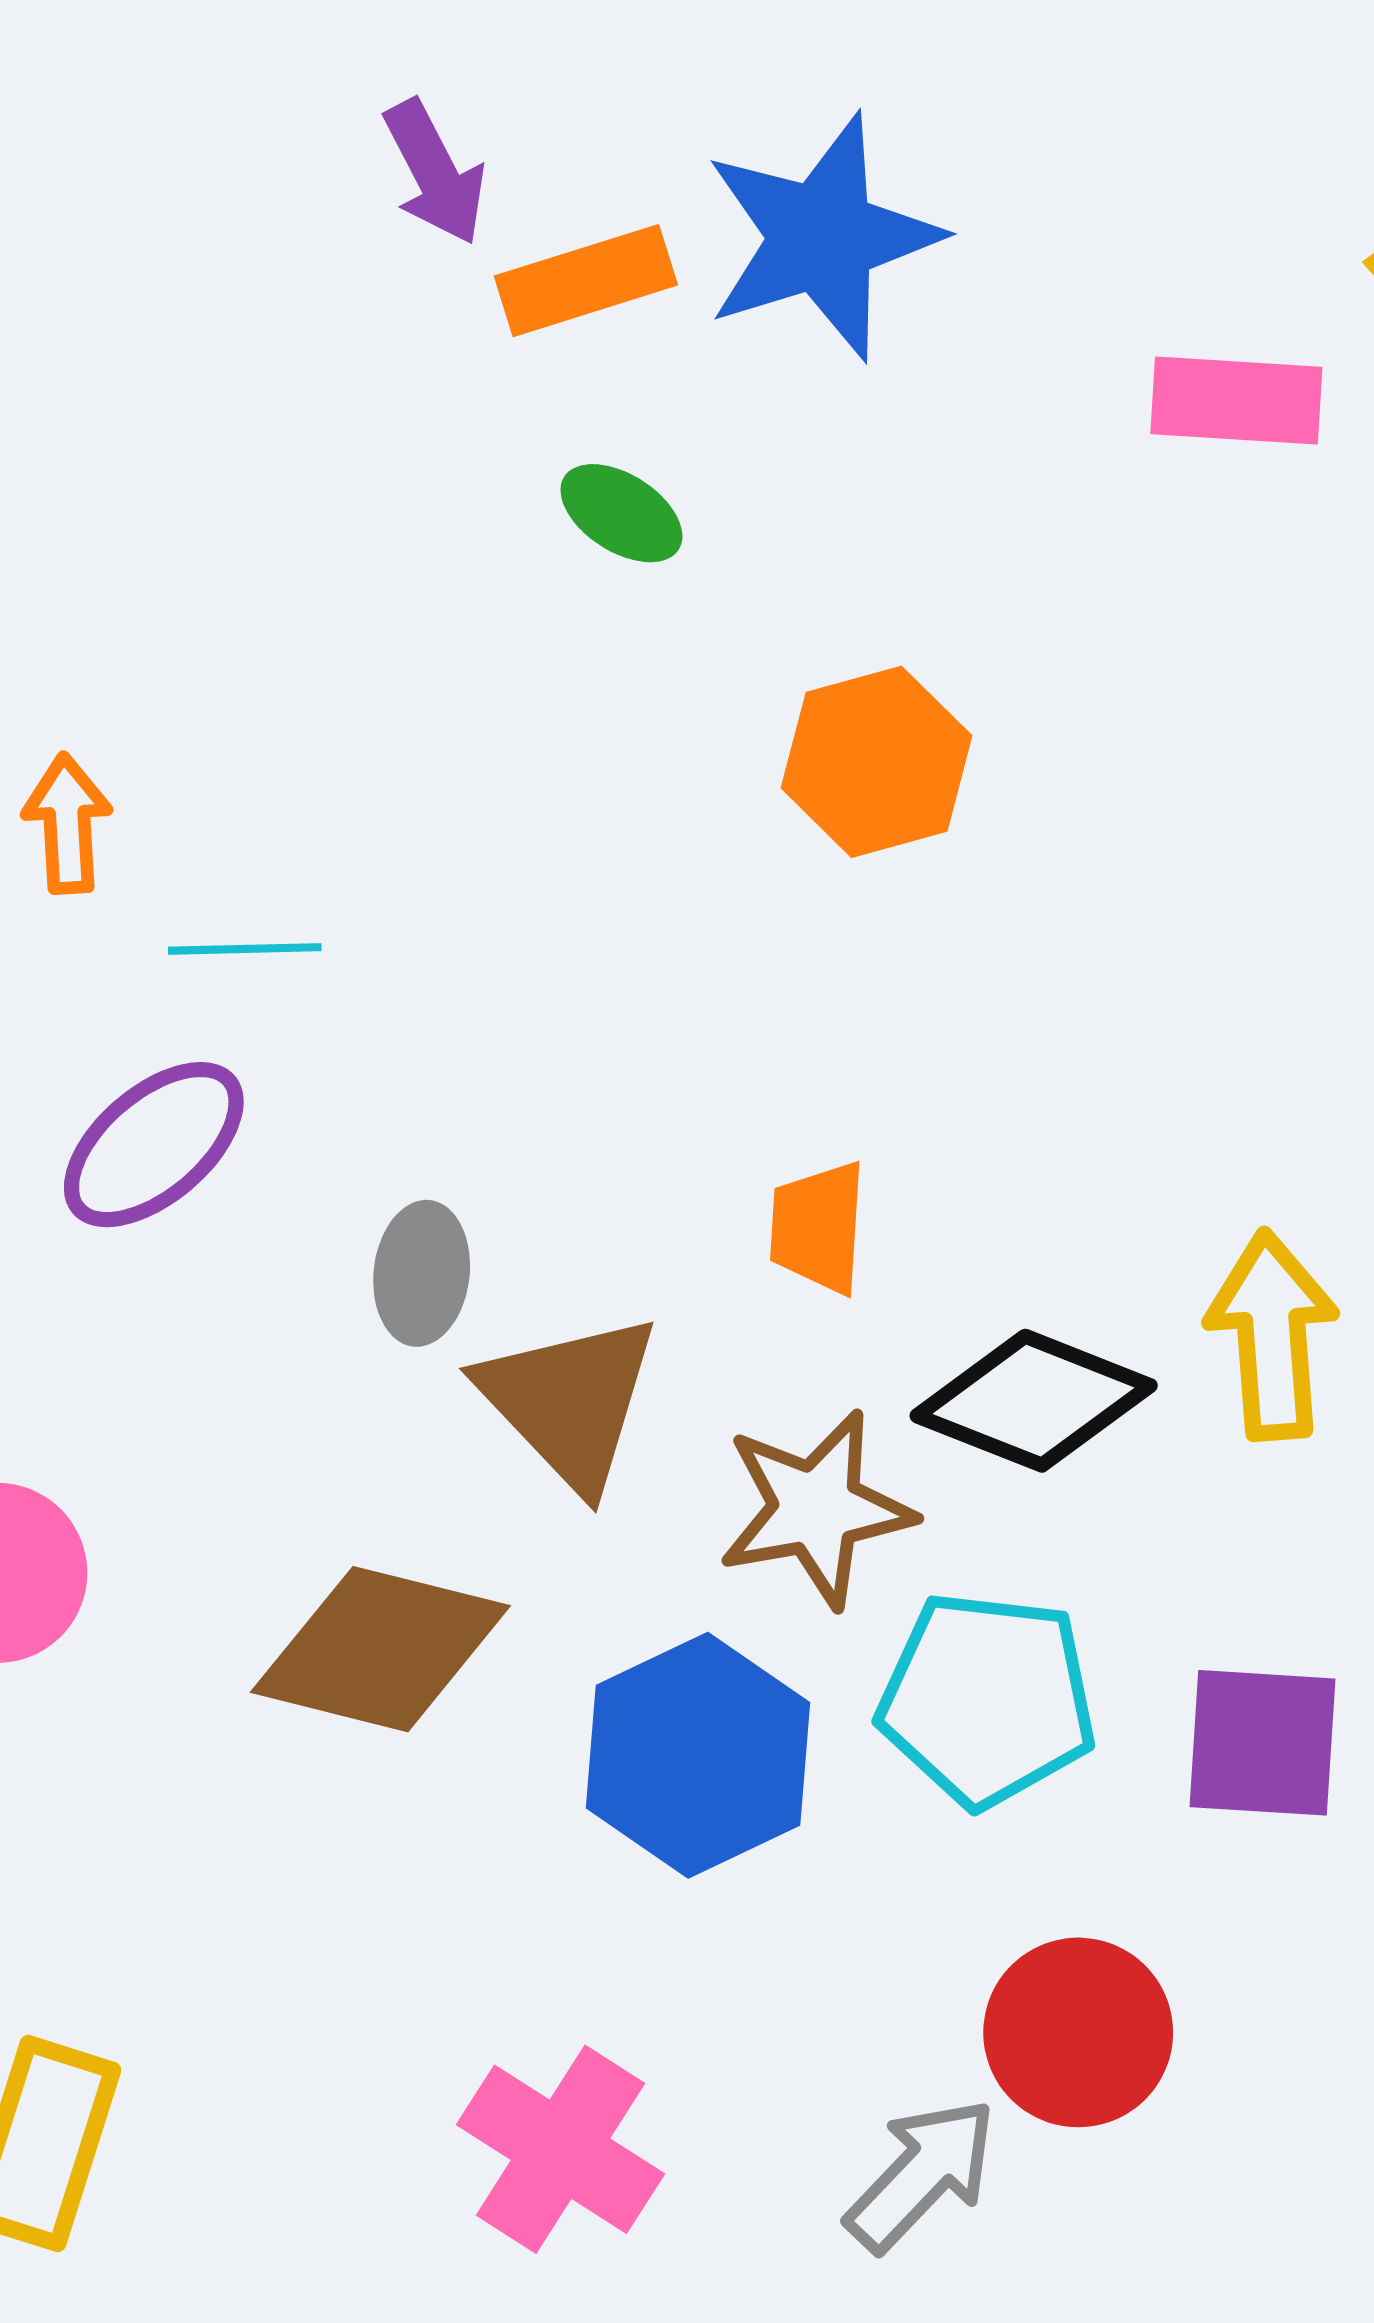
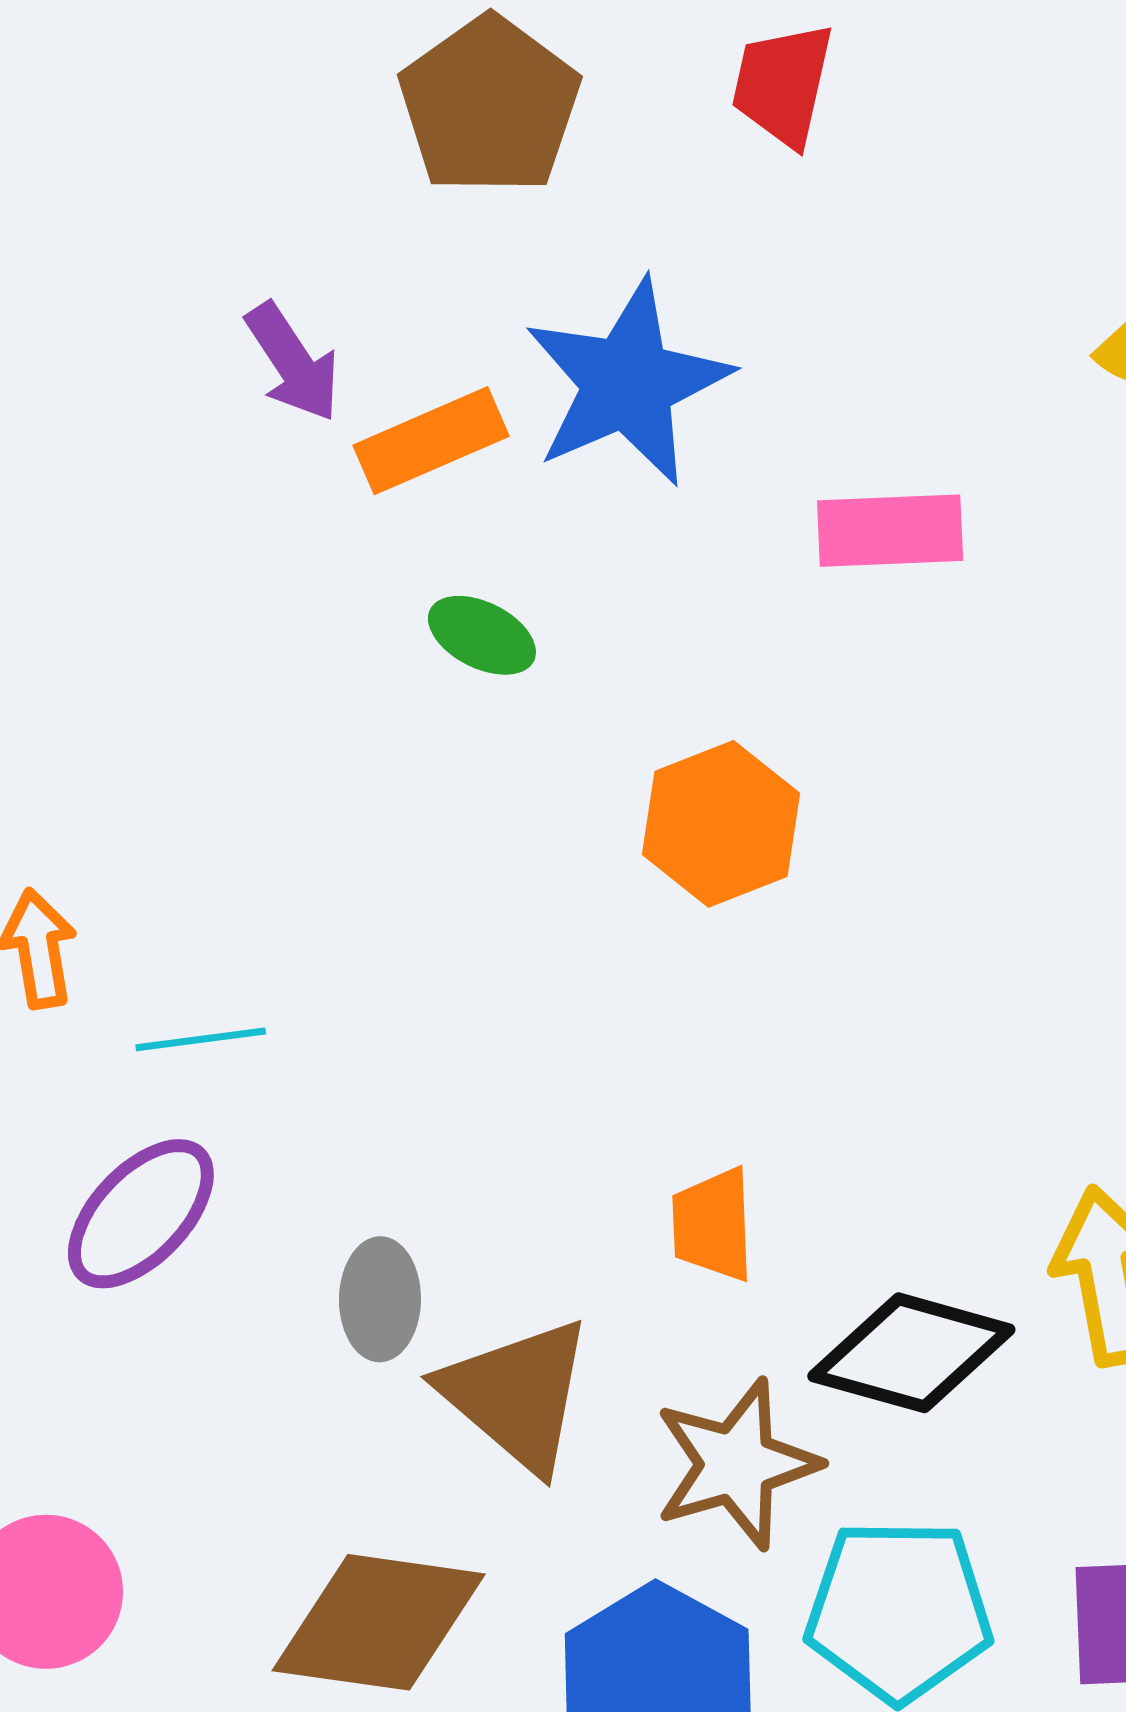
pink rectangle: (1236, 401) -> (890, 531), moved

